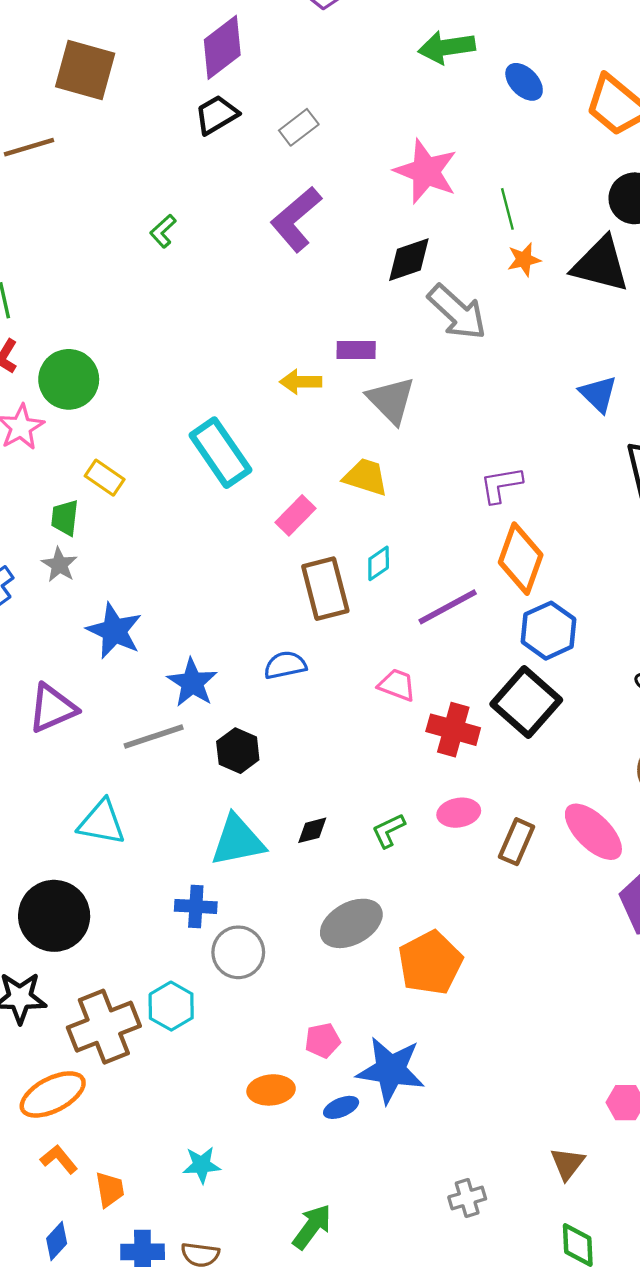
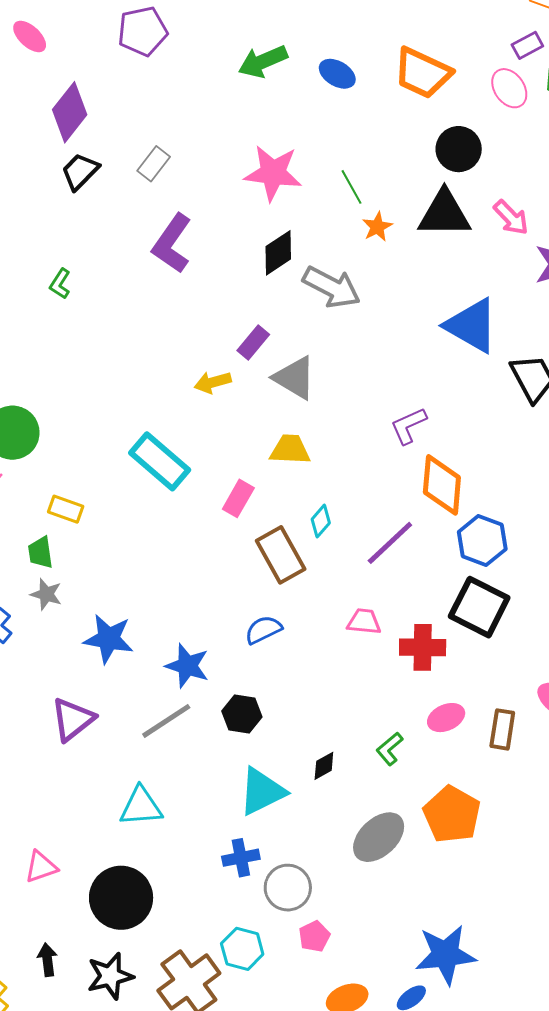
purple rectangle: (356, 350) -> (253, 342), turned -36
blue triangle: (598, 394) -> (472, 326), size x1.6
orange pentagon: (430, 963) -> (452, 814), moved
pink pentagon: (323, 1041) -> (314, 936), moved

